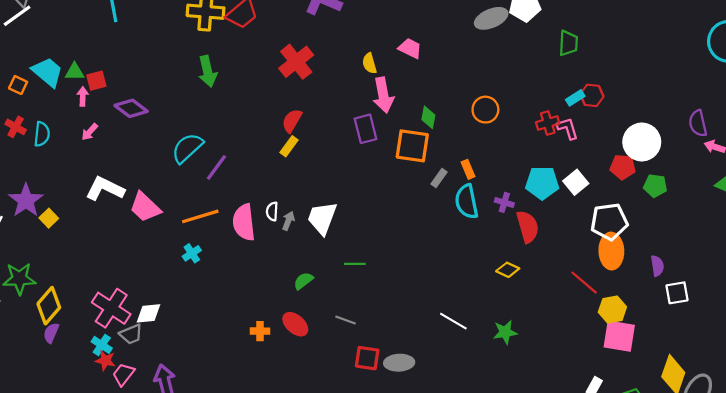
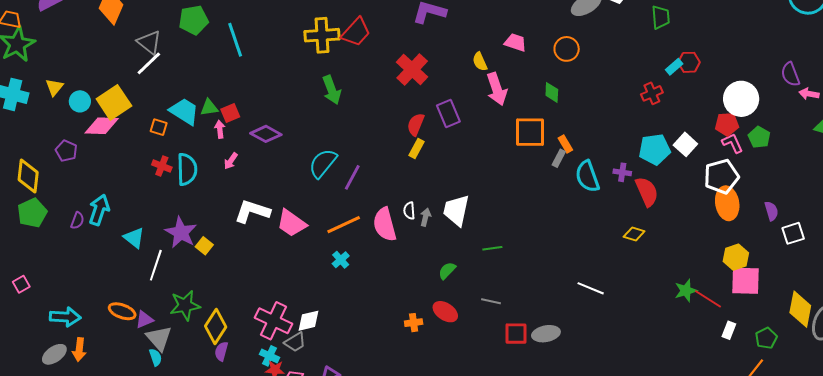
orange circle: (485, 110) -> (567, 49), moved
green diamond: (428, 117) -> (552, 92), moved
pink L-shape: (568, 128) -> (732, 143), moved
purple rectangle: (366, 129) -> (448, 113), moved
cyan semicircle: (42, 134) -> (187, 169), size x1.4
orange rectangle: (468, 169) -> (565, 144), moved
green pentagon: (655, 186) -> (759, 137), turned 30
red line: (584, 283) -> (708, 299), moved
green star: (505, 332) -> (686, 291), moved

